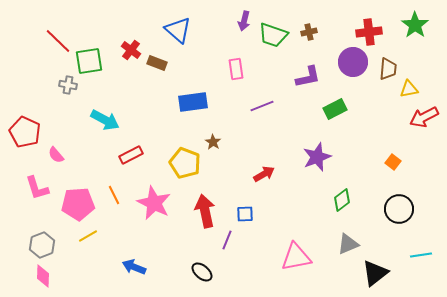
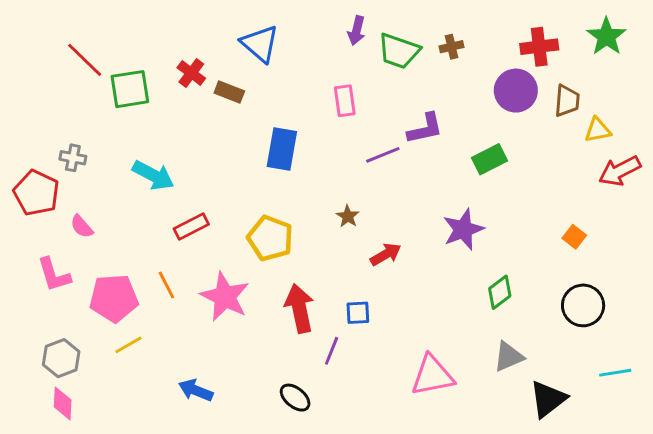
purple L-shape: (308, 77) -> (425, 129), moved
gray cross: (68, 85) -> (73, 158), moved
blue rectangle: (193, 102) -> (282, 149), turned -72
brown star: (213, 142) -> (348, 216), moved

